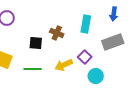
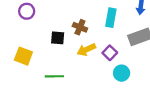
yellow arrow: (64, 65) -> (86, 50), moved
green line: (33, 69) -> (54, 76), moved

